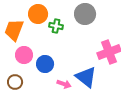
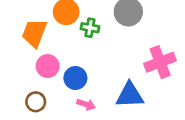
blue triangle: (86, 77) -> (130, 95), turned -40
pink arrow: (64, 84) -> (86, 104), moved

